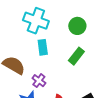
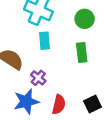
green rectangle: (76, 56) -> (82, 53), turned -48

